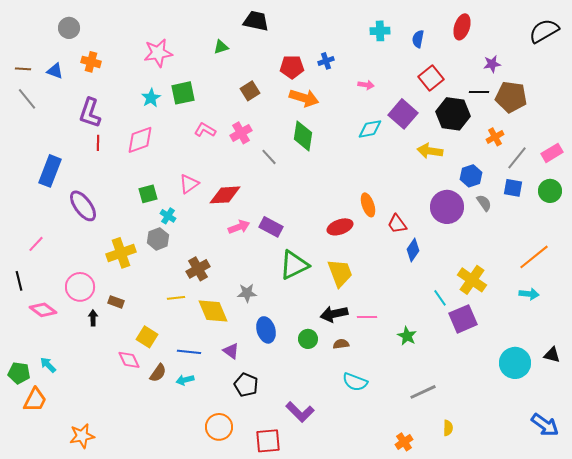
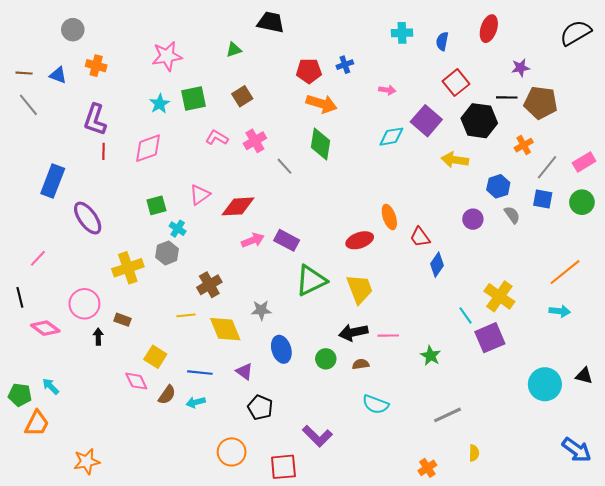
brown square: (250, 91) -> (242, 96), moved
purple circle: (447, 207) -> (473, 219), size x0.6

